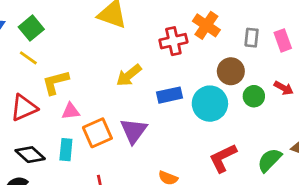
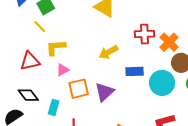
orange cross: (206, 25) -> (169, 42), moved
pink triangle: (71, 111) -> (63, 70), turned -32
cyan rectangle: (66, 150) -> (54, 107), moved

